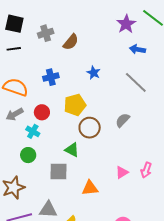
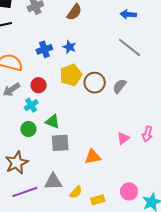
brown semicircle: (71, 42) -> (74, 12), moved
blue star: (94, 73) -> (69, 47), moved
brown circle: (90, 128) -> (95, 83), moved
cyan cross: (33, 131) -> (31, 105), turned 32
green triangle: (72, 150) -> (53, 122), moved

